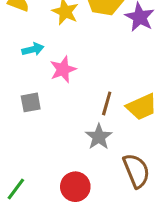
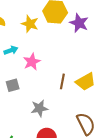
gray star: (99, 137) -> (39, 108), moved, turned 30

